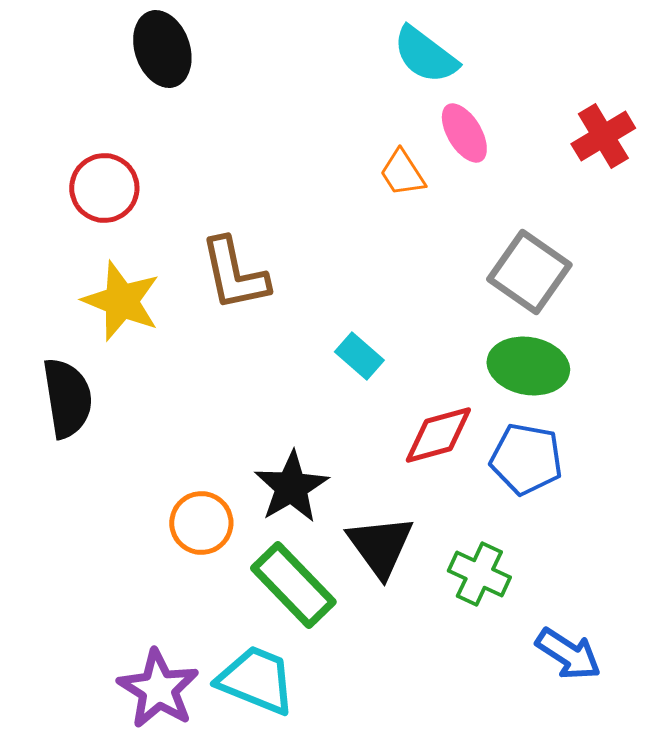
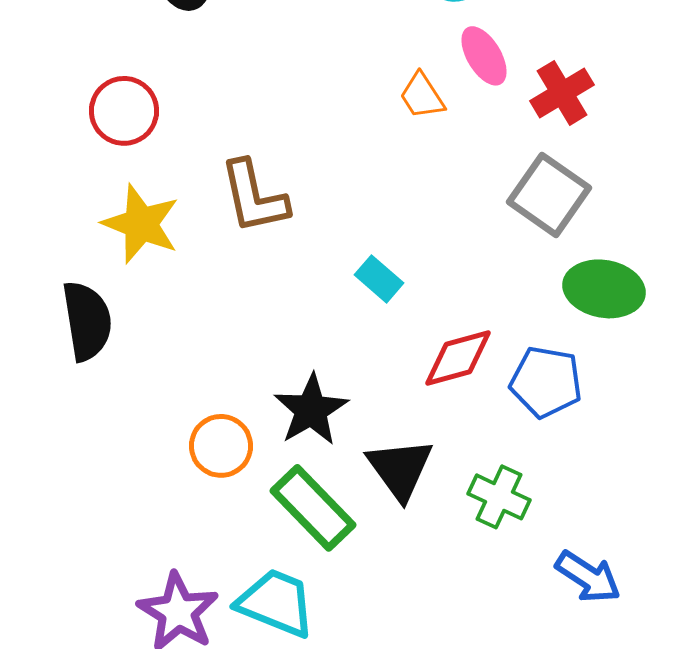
red cross: (603, 136) -> (562, 93), moved
green ellipse: (528, 366) -> (604, 289), moved

